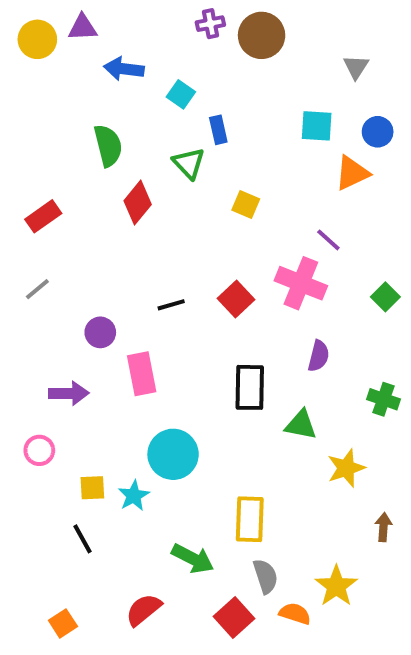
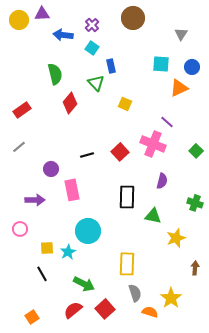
purple cross: (210, 24) -> (92, 25), moved, turned -32
green arrow: (193, 559) -> (84, 284), moved
red square: (234, 618) -> (105, 309), moved

